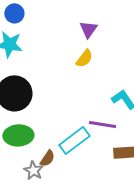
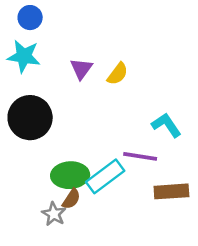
purple triangle: (88, 29) -> (81, 69), moved
green ellipse: (18, 135) -> (70, 175), moved

